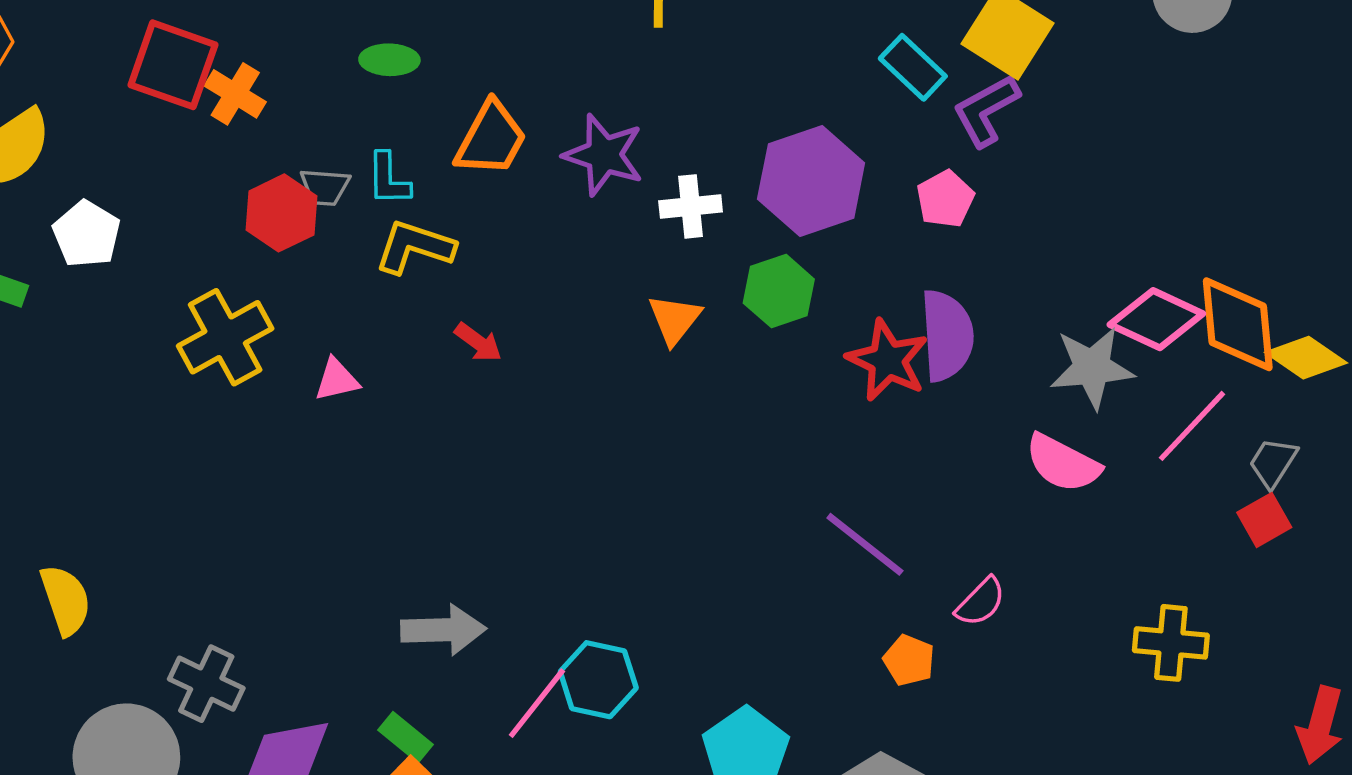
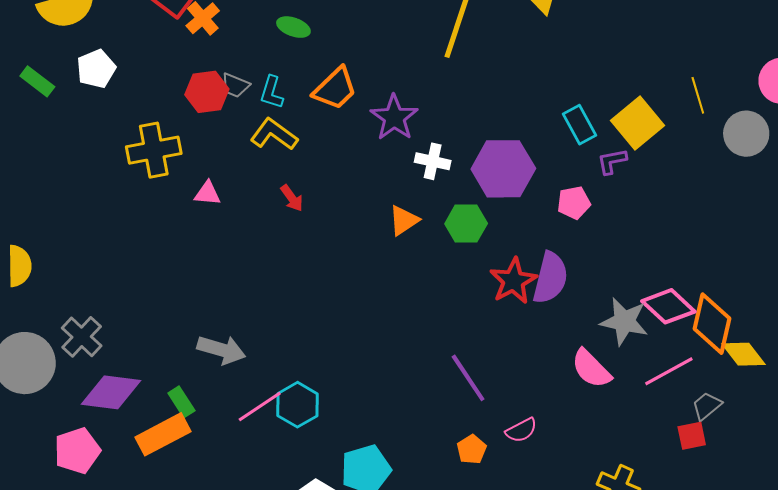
purple L-shape: (986, 110) -> (612, 161), size x0.7

